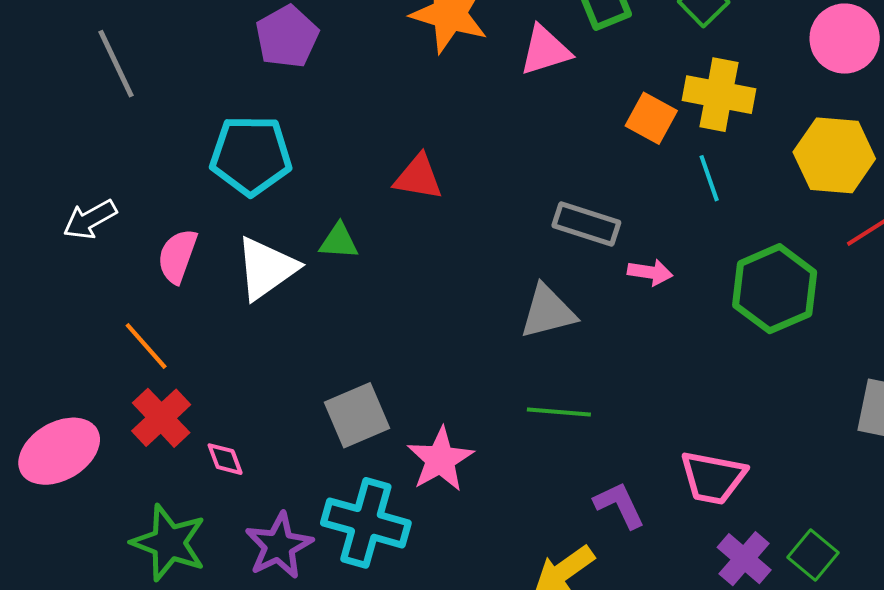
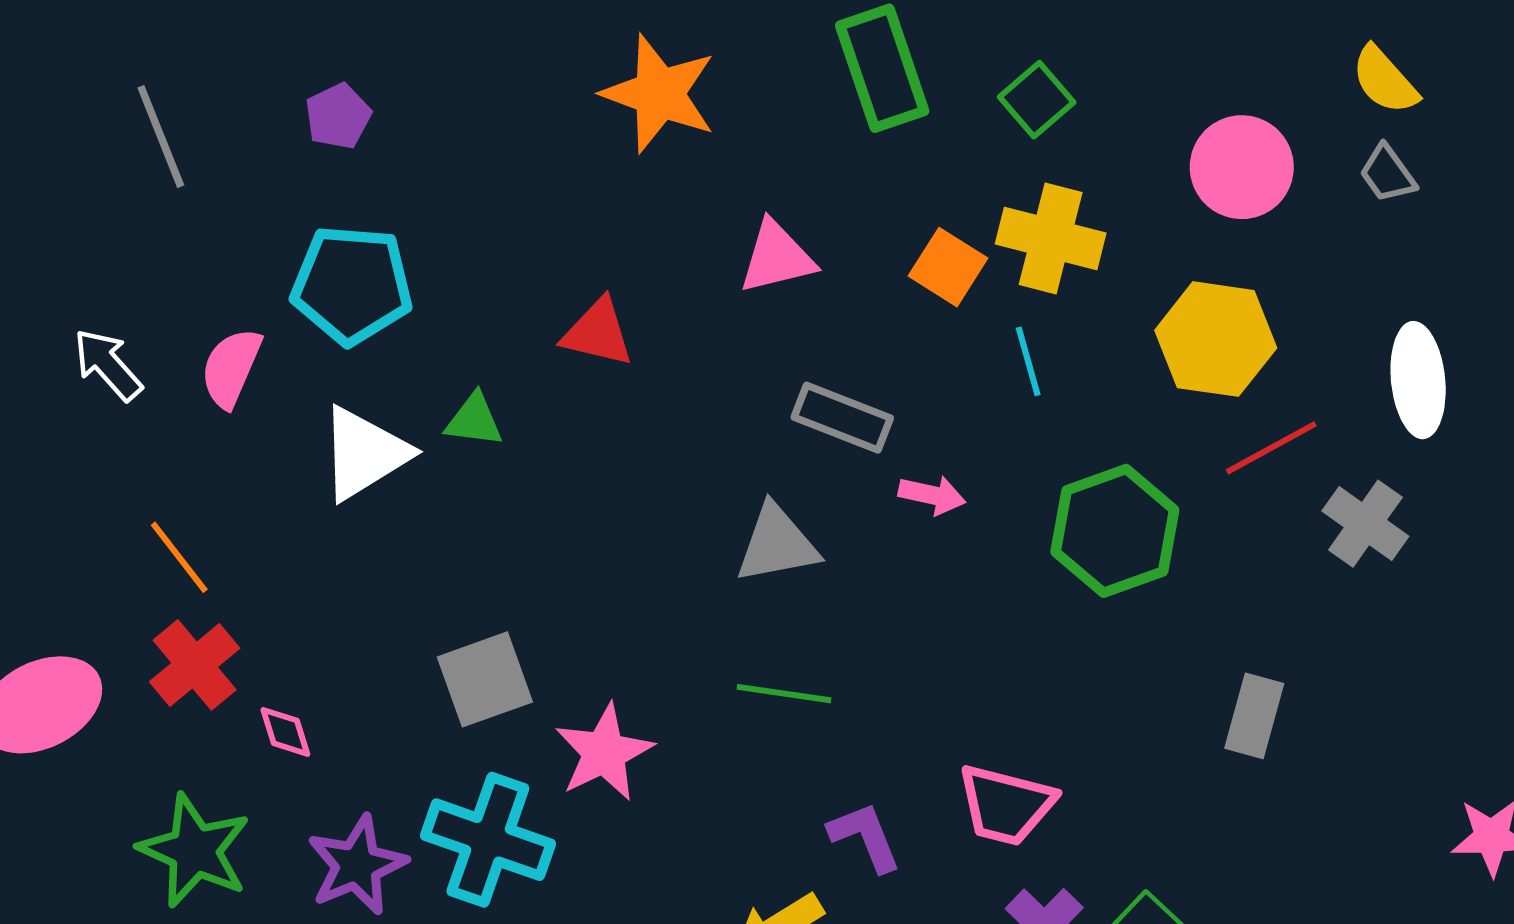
purple pentagon: (287, 37) -> (338, 116), moved, size x0.7
pink triangle: (545, 50) -> (777, 257), moved
white arrow: (90, 219) -> (108, 365), turned 74
pink semicircle: (177, 256) -> (231, 368), moved

